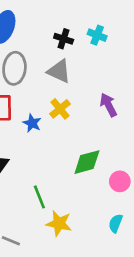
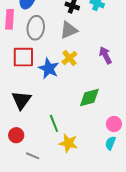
gray triangle: (59, 71) -> (69, 30), turned -48
blue star: (32, 123) -> (49, 68), size x1.5
pink circle: (120, 181) -> (114, 124), moved

